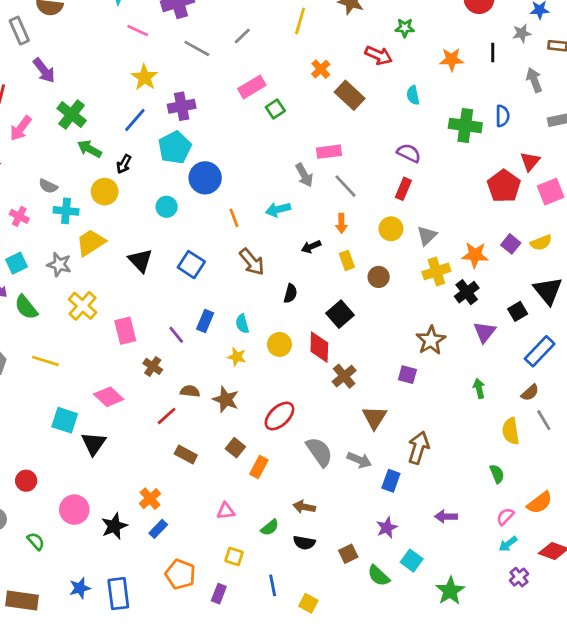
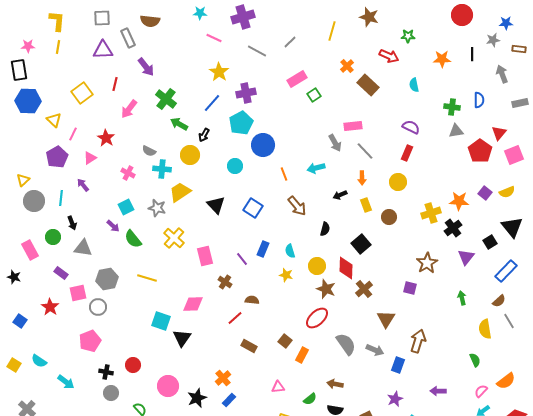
green cross: (465, 126) -> (452, 107), size x0.7
gray triangle: (427, 236) -> (456, 131), moved, turned 35
pink diamond: (109, 397) -> (193, 304), turned -45
brown star: (226, 399) -> (326, 289), moved

